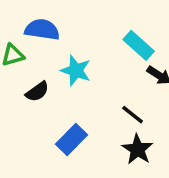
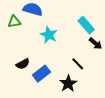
black semicircle: (37, 92) -> (23, 64), moved
black star: (138, 149) -> (68, 84), moved

